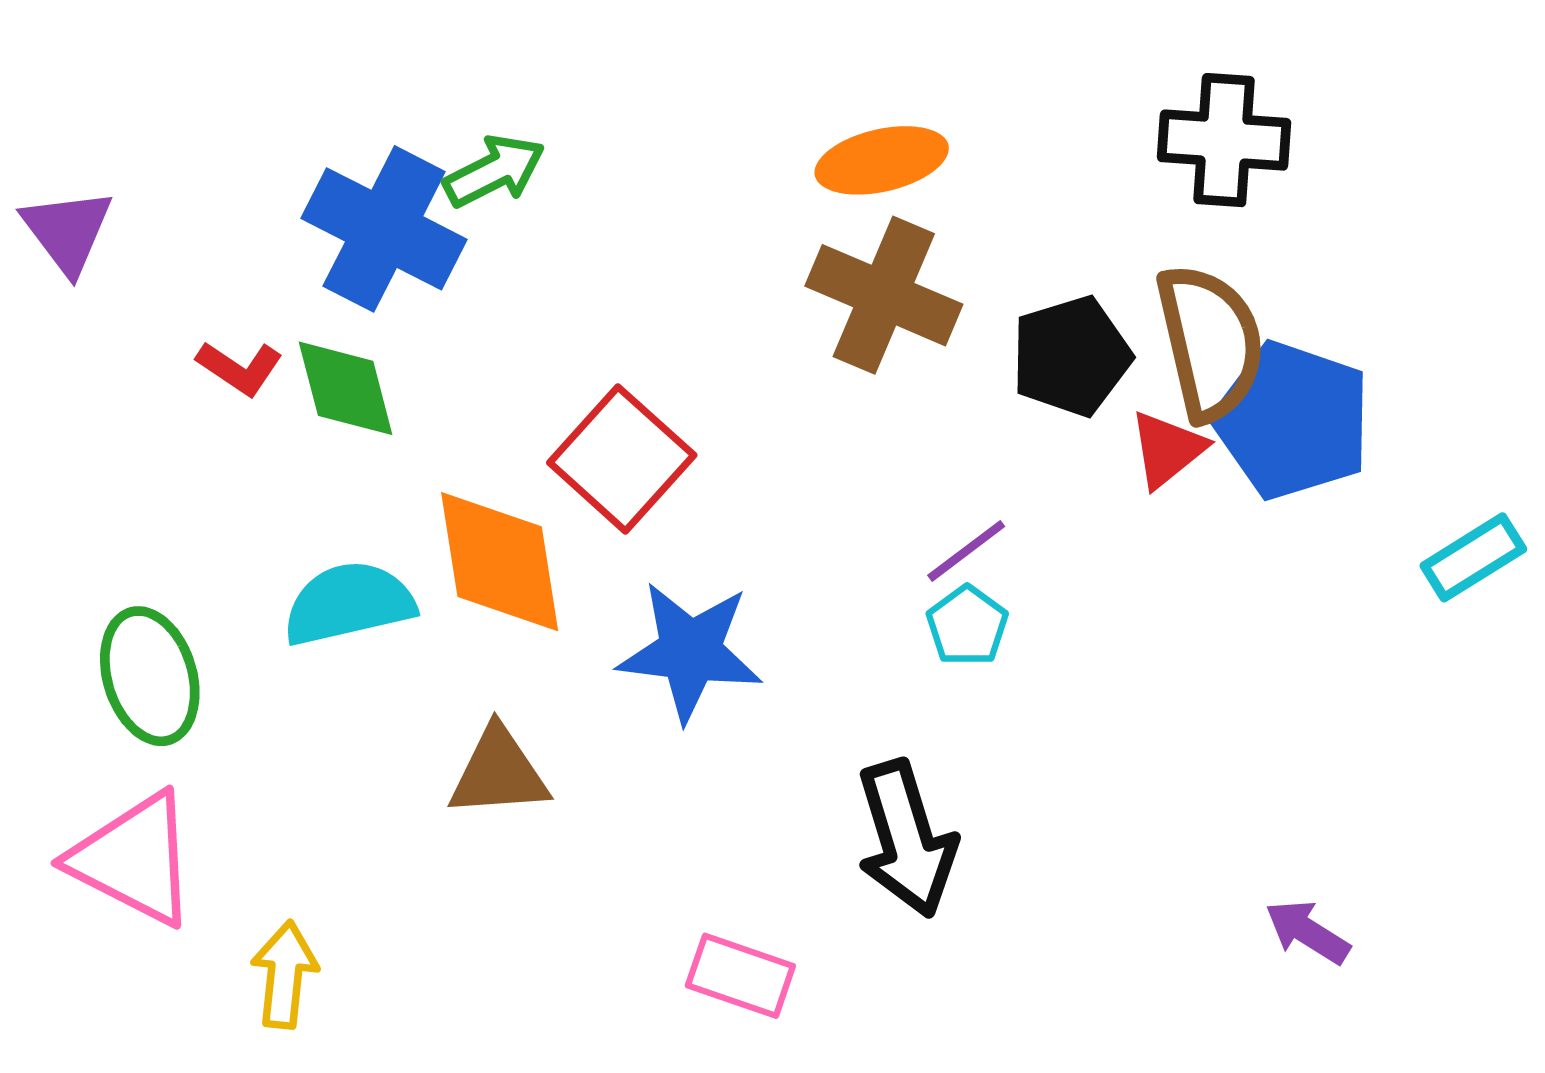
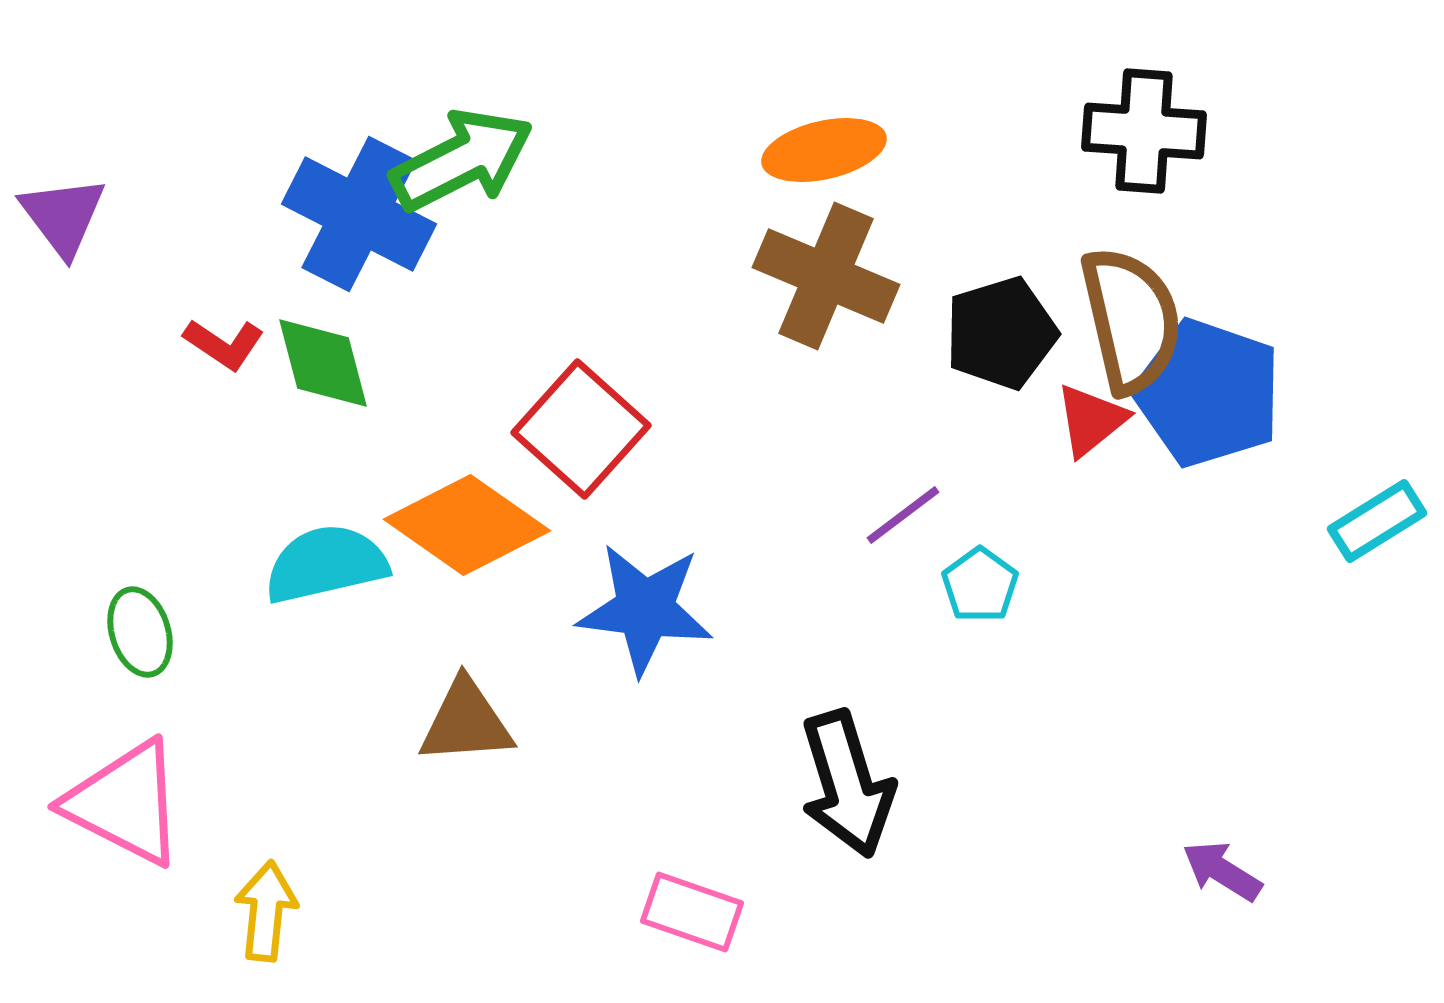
green arrow: (494, 171) -> (462, 160), size x1.5
orange diamond: (500, 562) -> (467, 525), turned -46
cyan pentagon: (967, 626) -> (980, 585), moved
green ellipse: (150, 676) -> (140, 632), size x0.7

